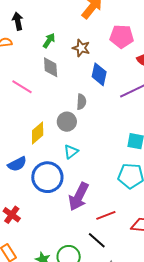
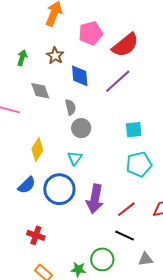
brown star: (81, 48) -> (55, 56), turned 30
gray diamond: (51, 67) -> (40, 91), moved
gray circle: (67, 122) -> (81, 128), moved

